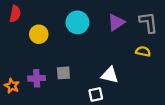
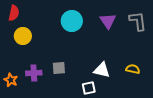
purple triangle: (116, 22) -> (108, 21), turned -30
yellow circle: (39, 34) -> (23, 36), moved
yellow semicircle: (143, 51) -> (133, 69), moved

